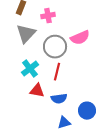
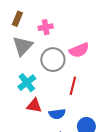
red line: (57, 72) -> (73, 86), moved

